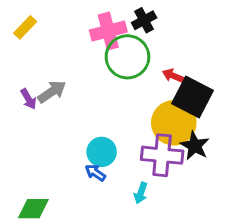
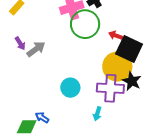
purple arrow: (28, 99) -> (20, 43), moved
blue arrow: (95, 173) -> (42, 117), moved

